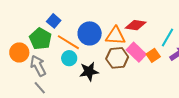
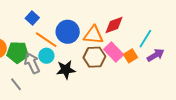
red diamond: (136, 25) -> (114, 25), turned -30
green pentagon: (40, 39) -> (18, 52), moved, turned -30
gray arrow: (38, 66) -> (32, 63), moved

